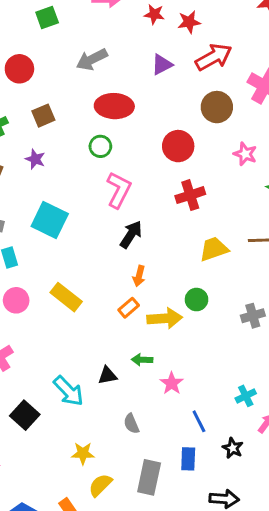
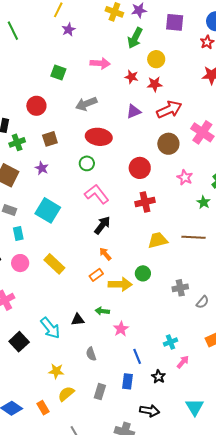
green square: (47, 17) -> (58, 73), turned 35
pink L-shape: (119, 190) -> (97, 194), turned -70
orange arrow: (139, 276) -> (105, 254), turned 120
gray rectangle: (149, 477) -> (100, 392), size x0.7

